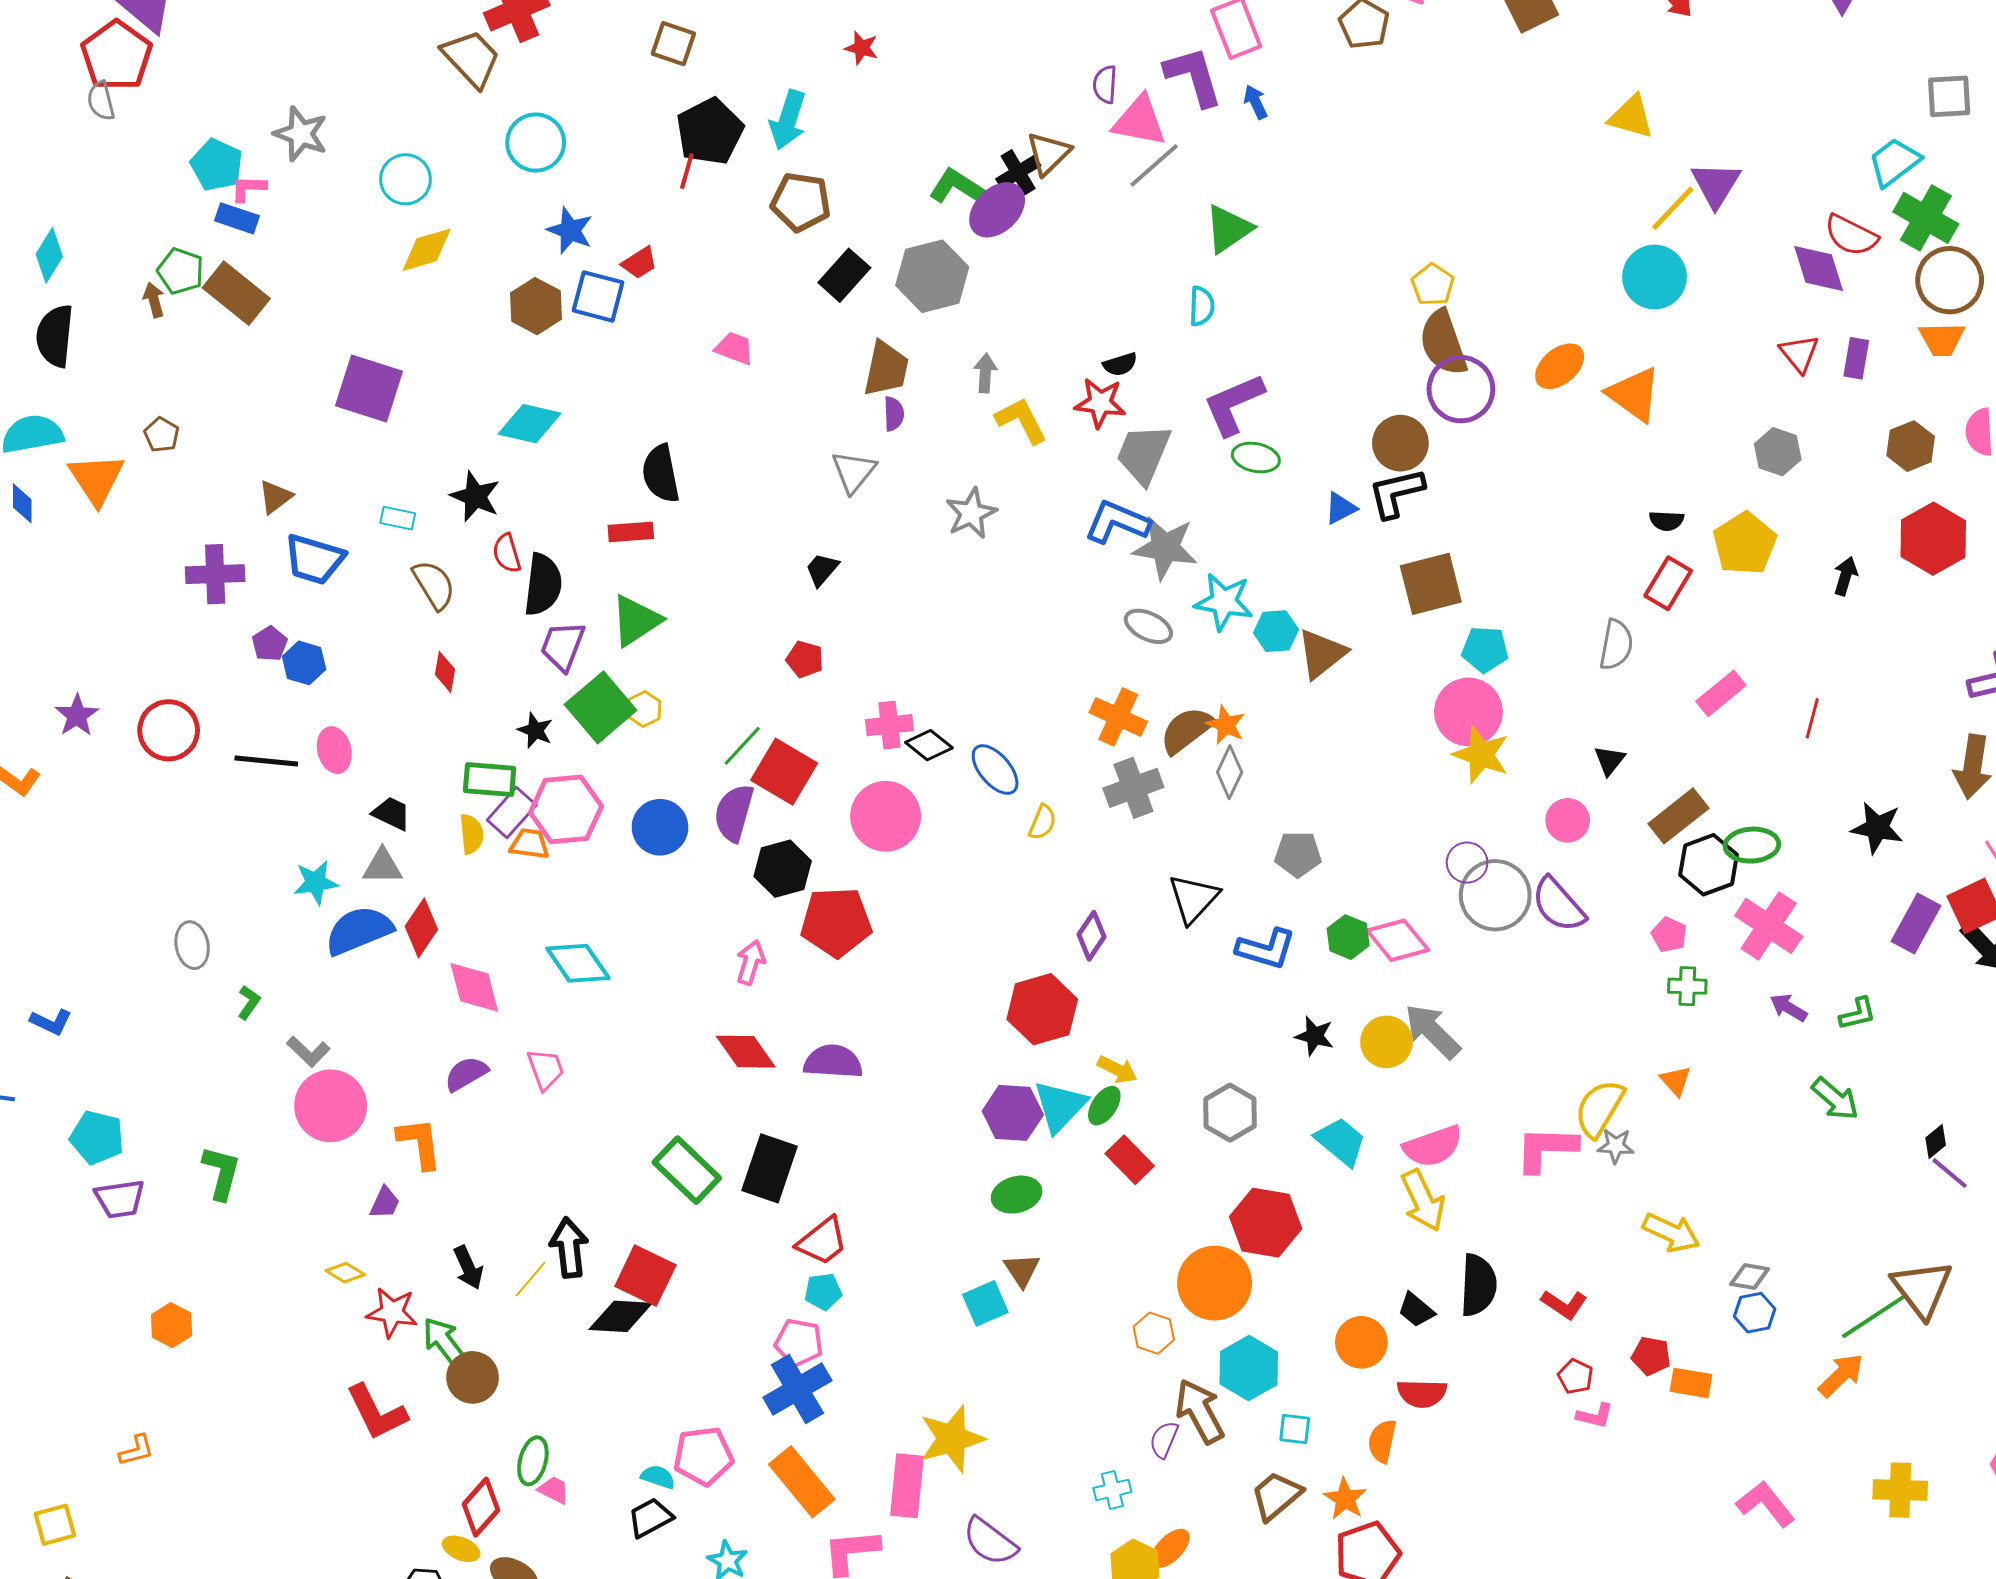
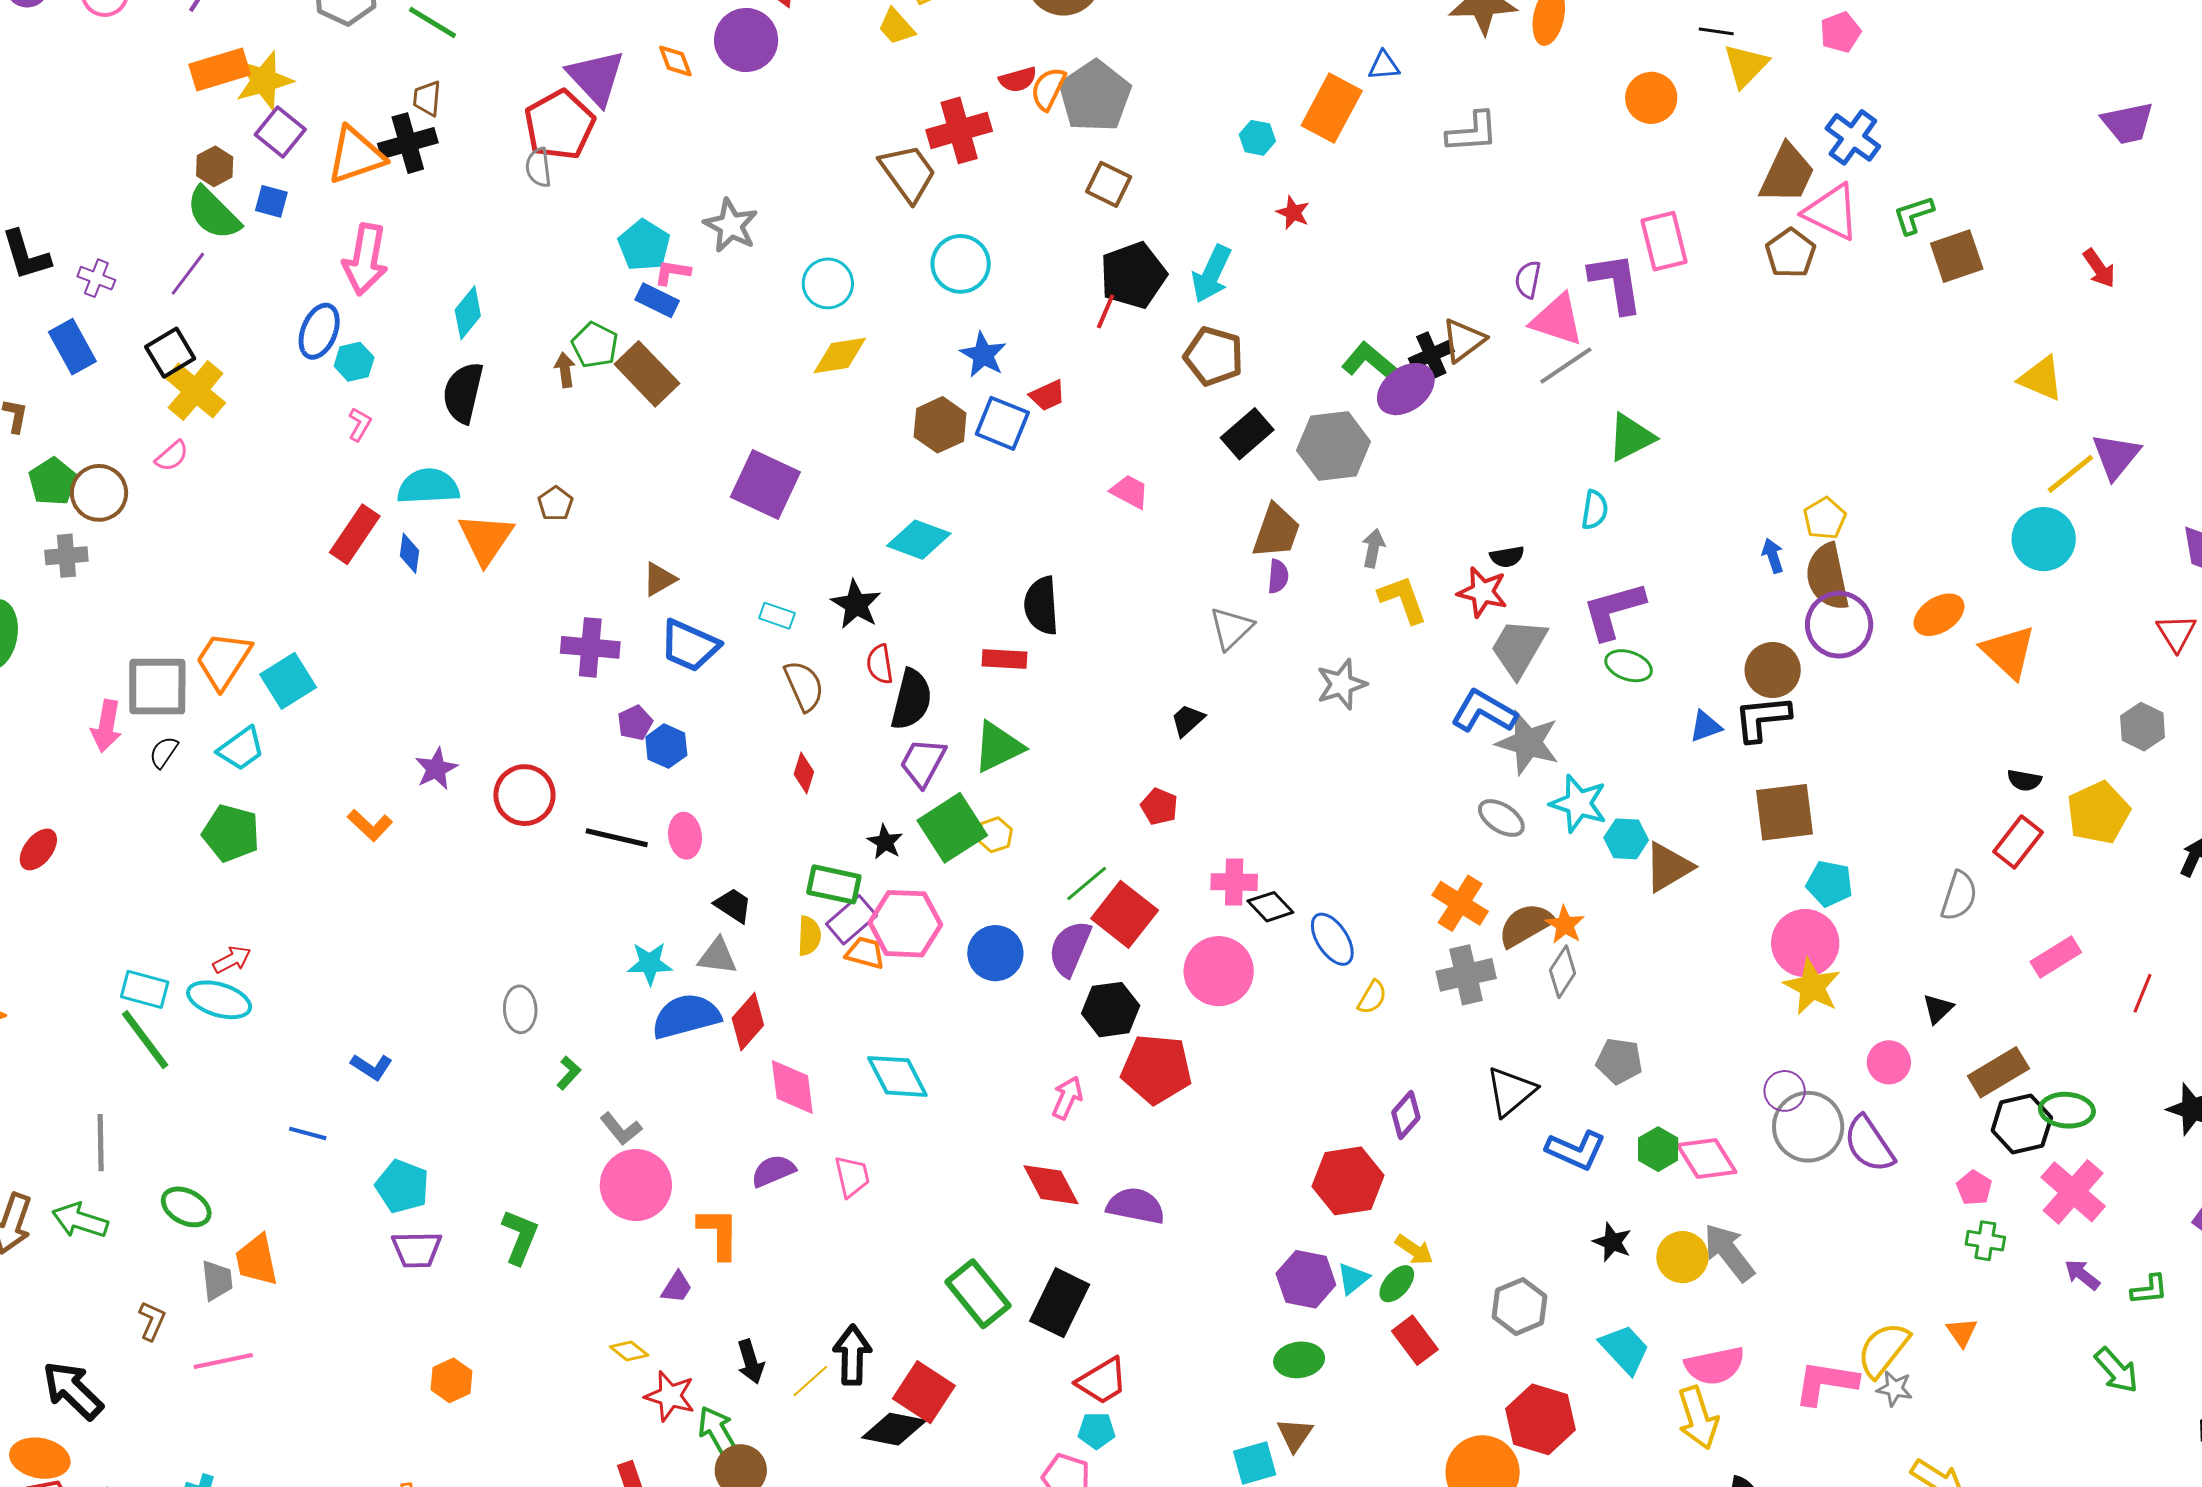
blue arrow: (1256, 102) -> (1773, 556), moved
cyan triangle: (1060, 1106) -> (1353, 1279), size x0.6

